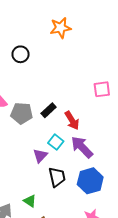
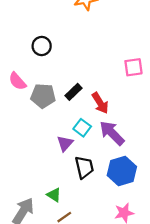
black circle: (21, 54) -> (42, 46), moved

